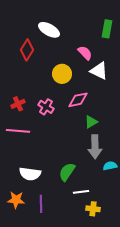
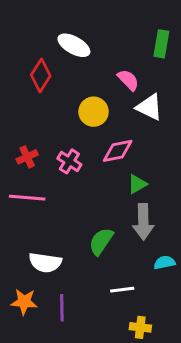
cyan semicircle: (110, 166) -> (164, 263), moved
green semicircle: (67, 172) -> (101, 241), moved
yellow cross: (93, 209) -> (140, 327), moved

